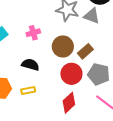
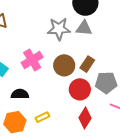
pink cross: (33, 33) -> (32, 60), size x1.5
black semicircle: (30, 65) -> (20, 94), moved

